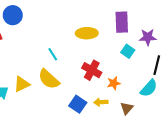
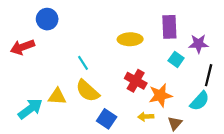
cyan line: (53, 54) -> (83, 63), moved
orange star: (114, 83) -> (160, 95), size x1.5
yellow triangle: (22, 84) -> (57, 96), turned 30
blue square: (78, 104) -> (107, 119), moved

